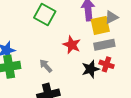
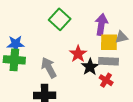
gray arrow: (46, 66) -> (49, 68), size x1.5
black star: (90, 69) -> (90, 67), moved, turned -30

